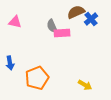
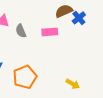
gray semicircle: (52, 26) -> (21, 31), moved

